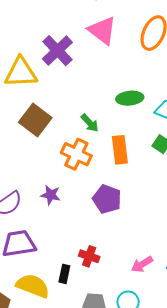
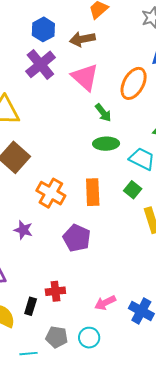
purple cross: (57, 51) -> (40, 64), moved
green arrow: (90, 123) -> (103, 113), moved
red cross: (89, 256) -> (55, 291), turned -30

